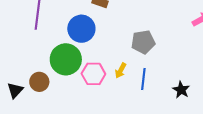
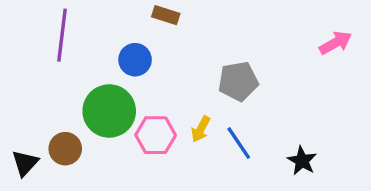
blue circle: (81, 29) -> (135, 60), size x0.7
blue line: (143, 79) -> (239, 143), turned -40

